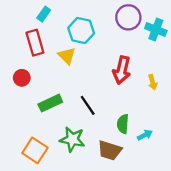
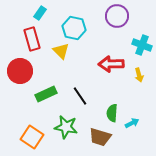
cyan cross: (156, 29) -> (142, 45), moved
red arrow: (122, 70) -> (111, 64), turned 75
red circle: (22, 78) -> (20, 71), size x1.6

